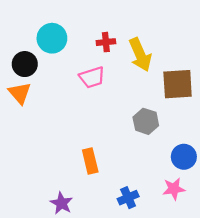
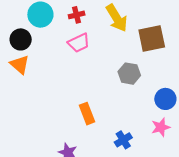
red cross: (106, 42) -> (77, 15), moved

